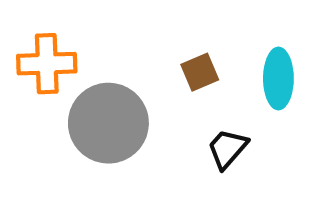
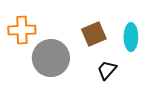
brown square: (200, 72) -> (94, 34), size x1.4

